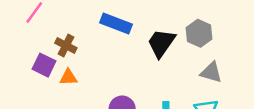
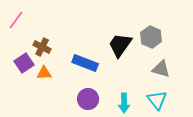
blue rectangle: (116, 24) -> (85, 63), moved
purple square: (44, 65) -> (24, 63), turned 30

